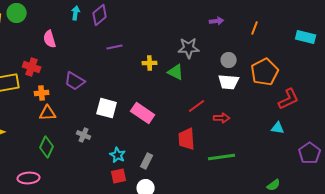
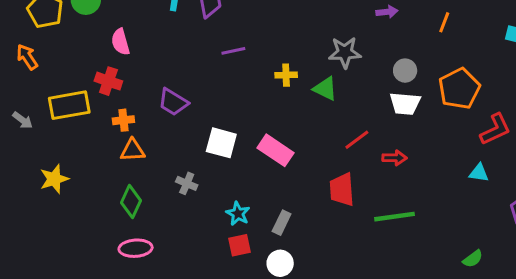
pink semicircle: (50, 39) -> (120, 42), moved
pink ellipse: (29, 178) -> (136, 248), moved

